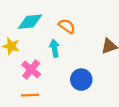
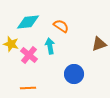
pink cross: (31, 70) -> (29, 55), moved

